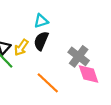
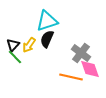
cyan triangle: (41, 21) -> (47, 21), size x1.6
orange line: (48, 83) -> (71, 77), moved, turned -30

